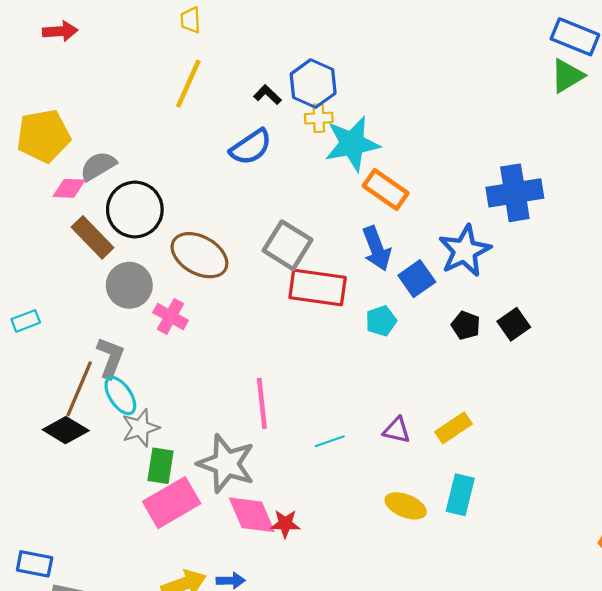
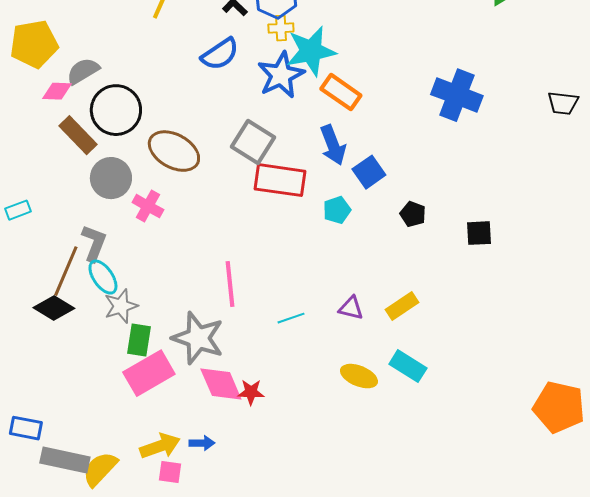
blue cross: (515, 193) -> (457, 95), turned 30
blue star: (465, 251) -> (281, 75), moved
black square: (514, 324) -> (479, 233), moved, turned 32
cyan rectangle: (460, 495) -> (408, 366), turned -72

